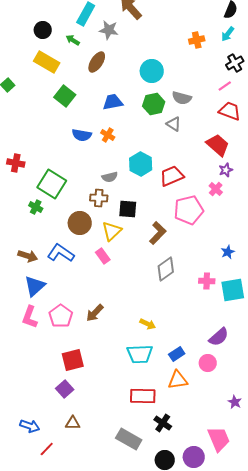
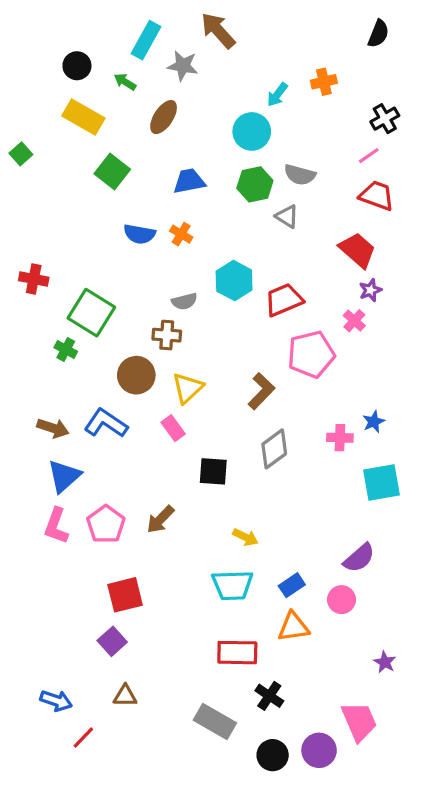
cyan arrow: (228, 34) -> (277, 95), moved
black square: (128, 209) -> (213, 471), moved
pink cross: (207, 281) -> (340, 438), moved

